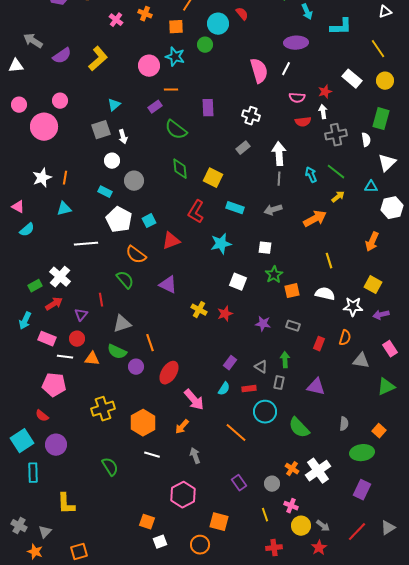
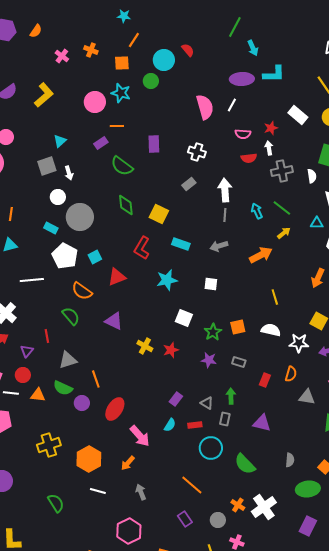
cyan L-shape: (341, 27) -> (274, 74), moved
gray circle: (134, 181) -> (80, 217), size x1.4
green star: (274, 275) -> (213, 332), moved
orange line: (236, 433) -> (192, 485), moved

